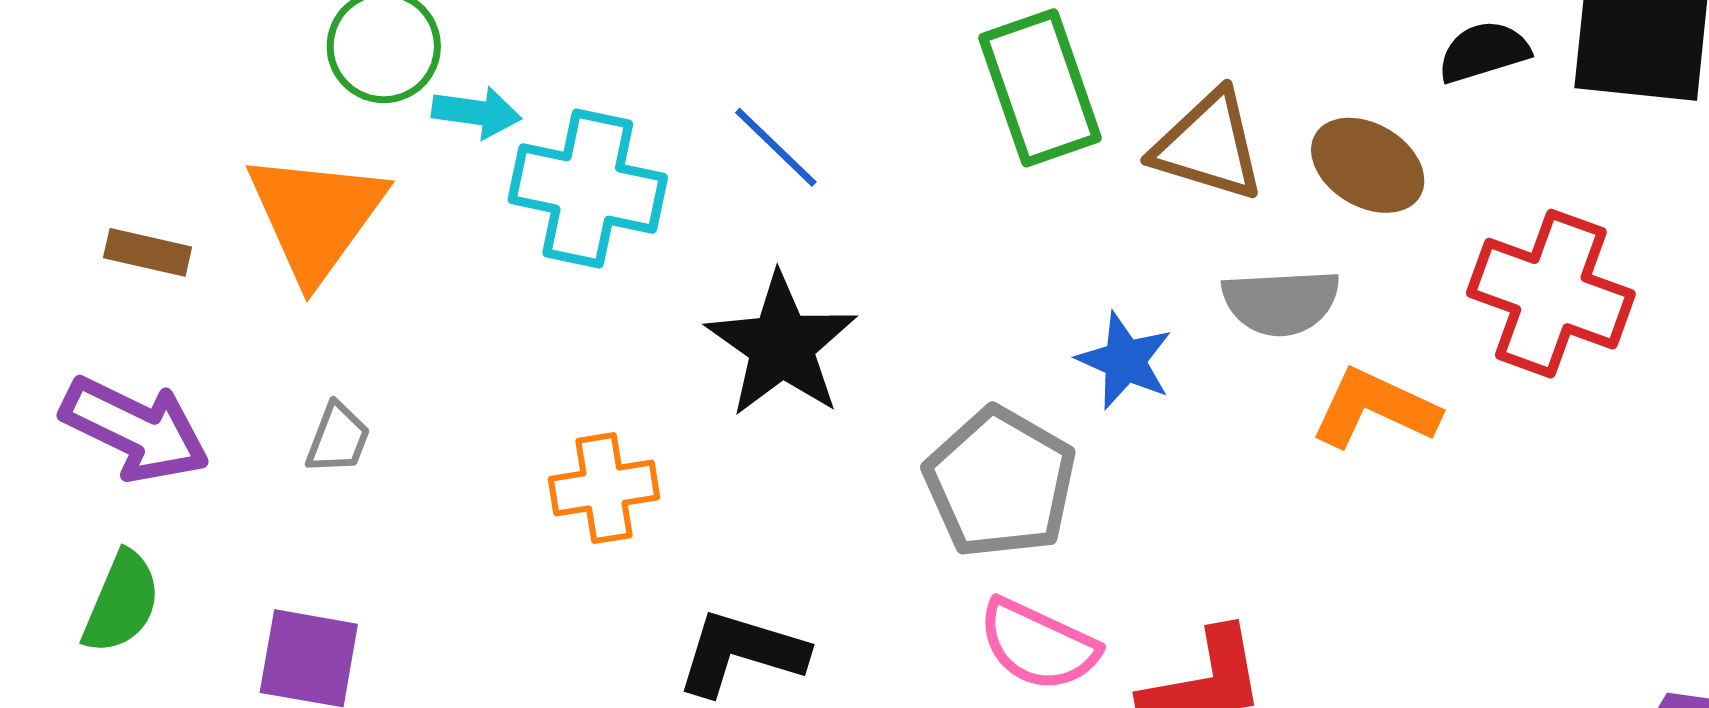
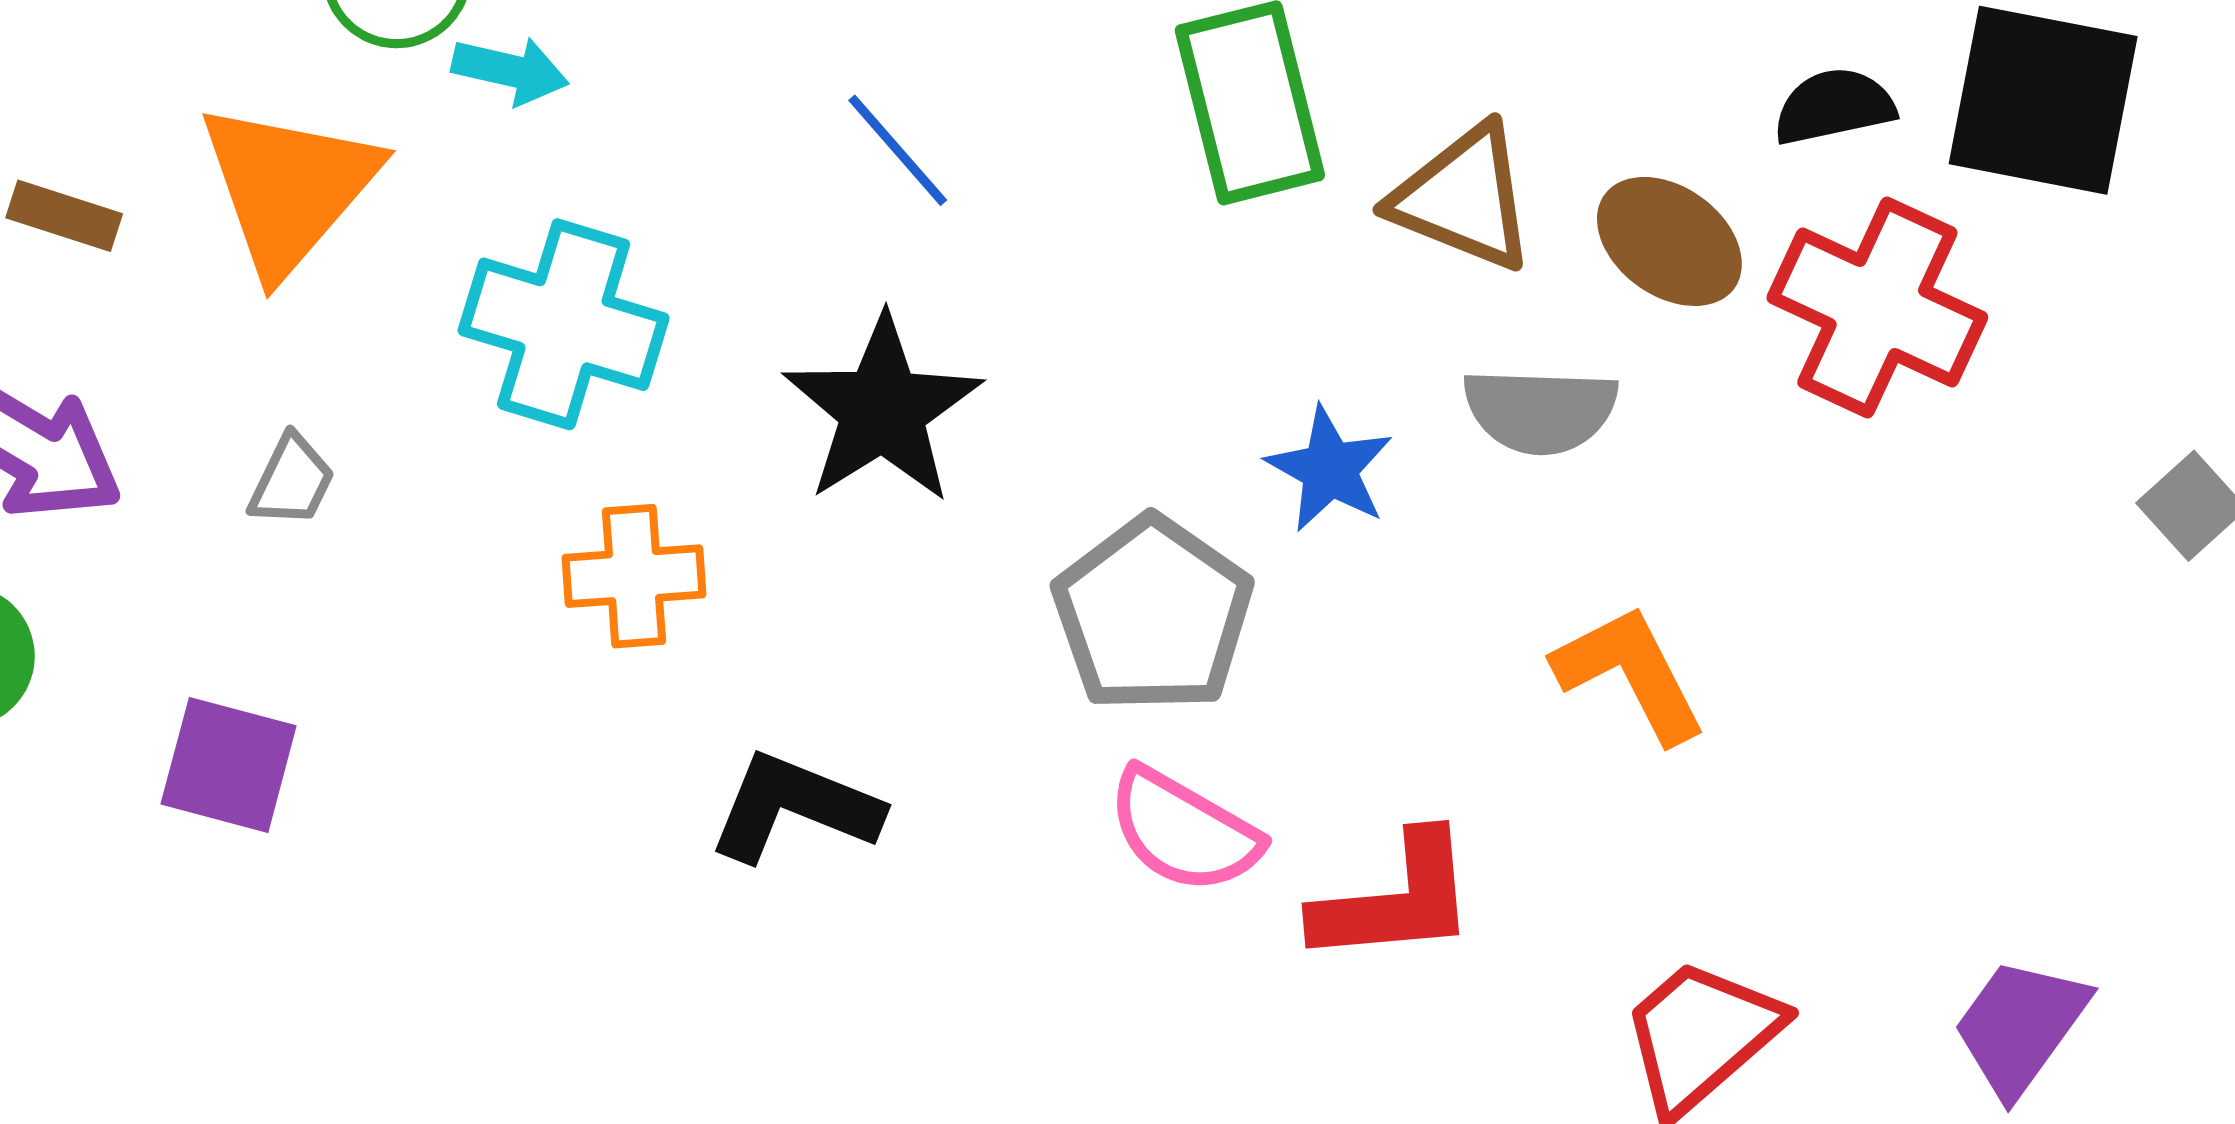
cyan cross: (588, 188) -> (564, 324), moved
red cross: (1551, 294) -> (1877, 307), moved
orange L-shape: (1375, 408) -> (1630, 674), moved, turned 33

